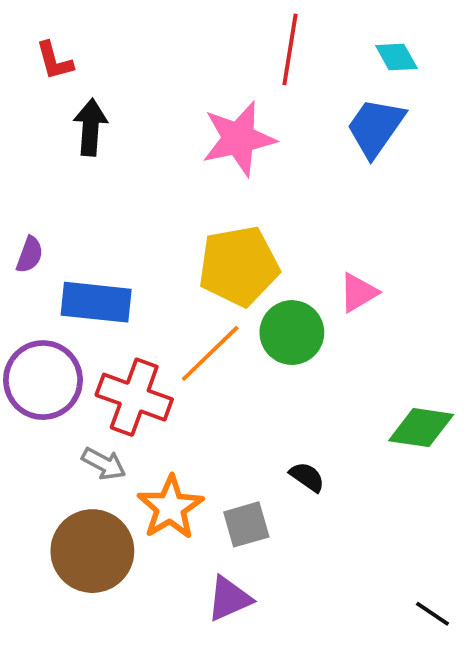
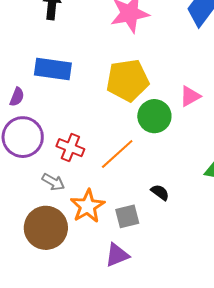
purple semicircle: (30, 255) -> (17, 97), moved
blue rectangle: (96, 302) -> (53, 69), moved
orange line: (210, 353) -> (117, 154), moved
red cross: (134, 397) -> (70, 148), size x0.7

